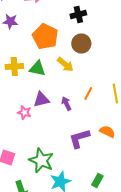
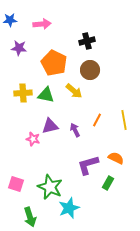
green rectangle: (97, 180) -> (108, 183), moved

